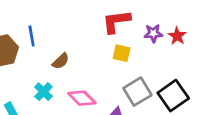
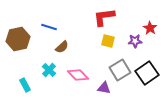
purple star: (153, 33) -> (135, 41), moved
blue line: (32, 36) -> (49, 27), moved, turned -63

